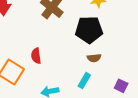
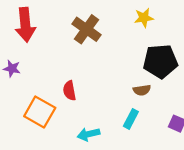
black pentagon: (89, 30) -> (160, 61), moved

